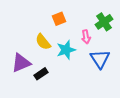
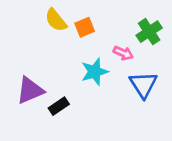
pink arrow: (86, 37) -> (123, 53), turned -56
yellow semicircle: (43, 42) -> (56, 20), moved

